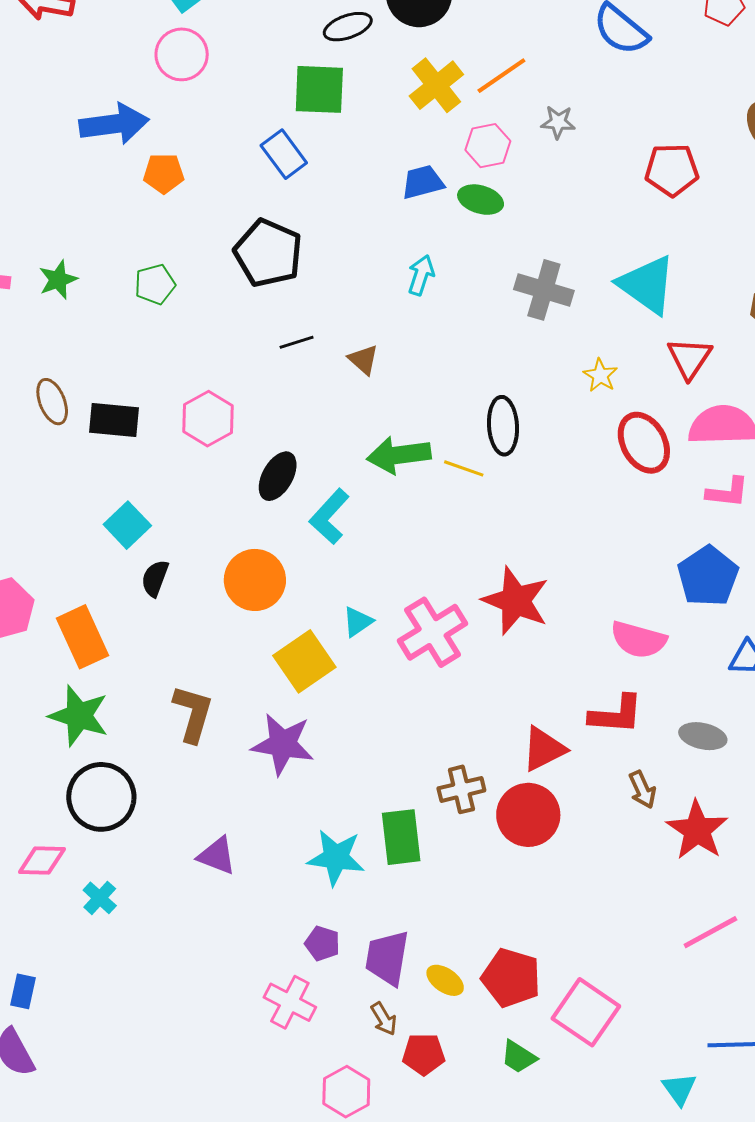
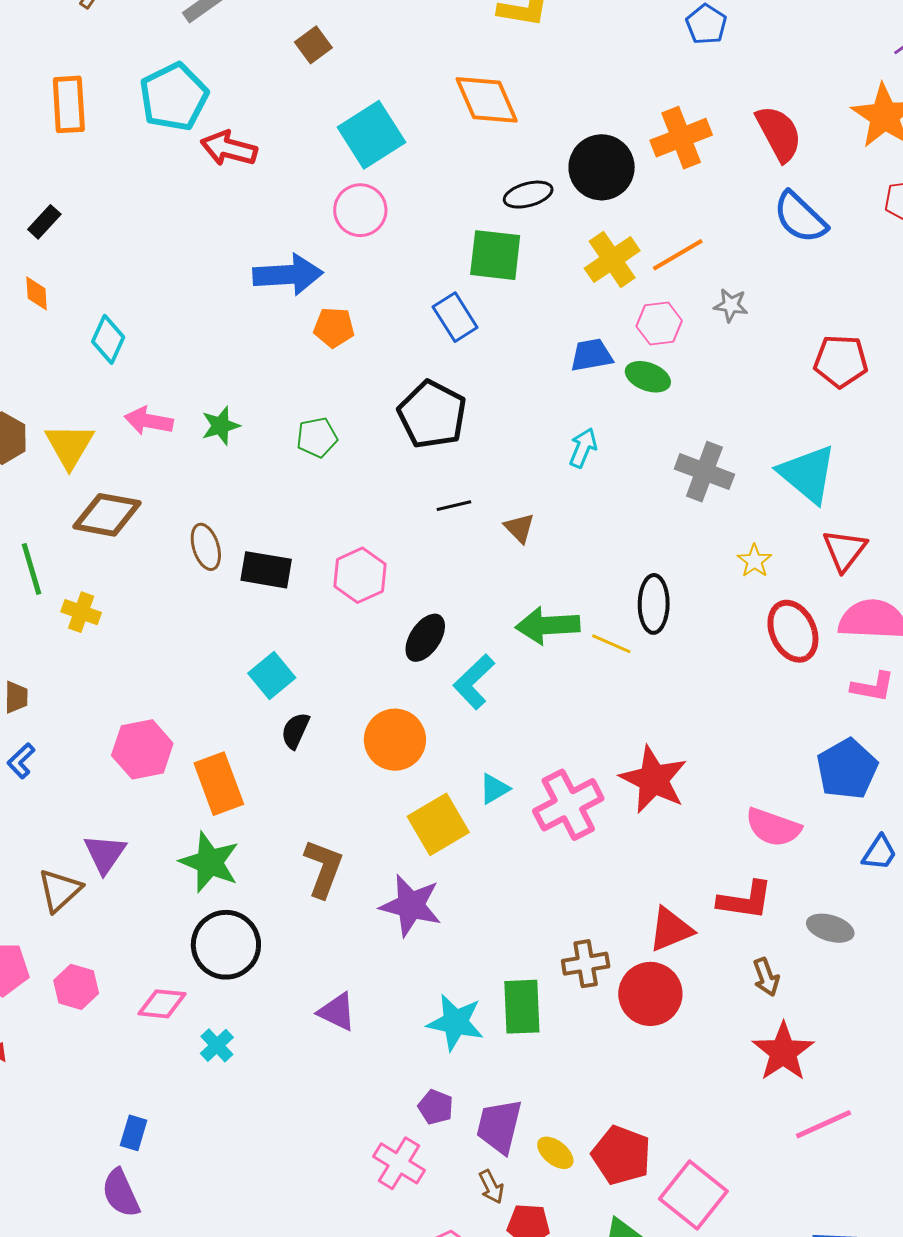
red star: (697, 830) -> (783, 1052), moved

